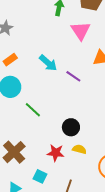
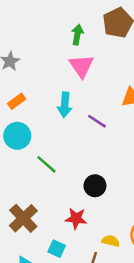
pink triangle: (81, 31) -> (81, 66), moved
cyan arrow: (48, 63) -> (65, 105), turned 54
yellow semicircle: (79, 149) -> (111, 241), moved

